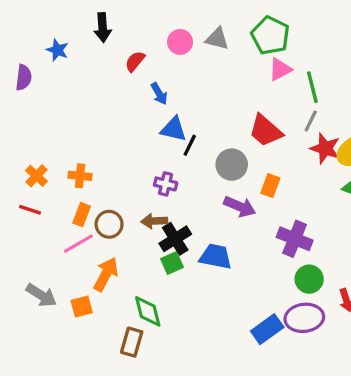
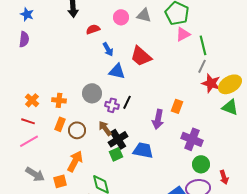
blue star: (57, 50) -> (27, 14), moved
red semicircle: (135, 61) -> (93, 29), turned 32
red trapezoid: (266, 131) -> (141, 56), moved
black line: (190, 145) -> (127, 102), moved
gray circle: (232, 165) -> (92, 93), moved
purple arrow: (240, 207) -> (158, 119), turned 78
brown arrow: (154, 221) -> (105, 128), turned 56
pink line: (78, 244) -> (29, 141), moved

